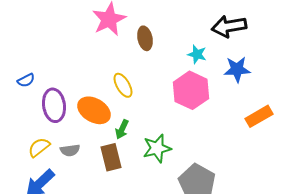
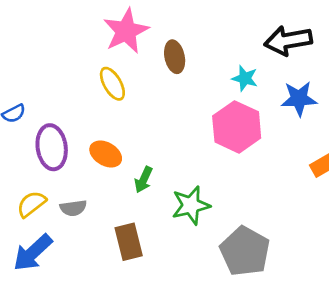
yellow ellipse: (123, 85) -> (112, 84), moved
orange ellipse: (94, 110) -> (106, 154), size x0.7
brown rectangle: (111, 157) -> (129, 242), moved

